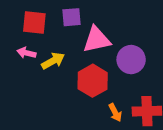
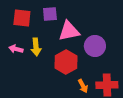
pink arrow: (26, 53) -> (16, 49), moved
yellow arrow: (53, 61) -> (36, 47), turned 114

